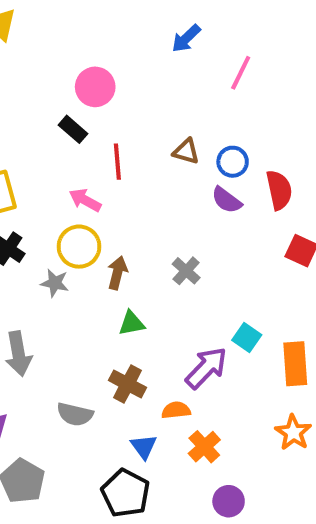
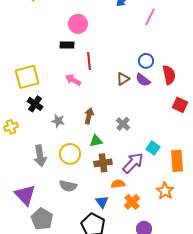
black rectangle: (73, 129) -> (67, 45), turned -40
brown triangle: (186, 152) -> (123, 79), moved, turned -48
yellow circle: (79, 247) -> (70, 154), moved
gray cross: (186, 271) -> (123, 124), moved
brown cross: (128, 384) -> (103, 163), moved, turned -36
orange star: (293, 432) -> (165, 191), moved

